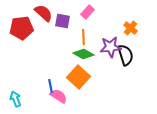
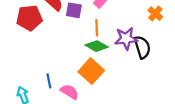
orange cross: (131, 28) -> (155, 14), moved
blue line: (51, 86) -> (49, 81), moved

